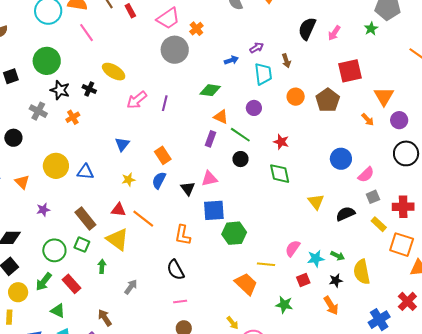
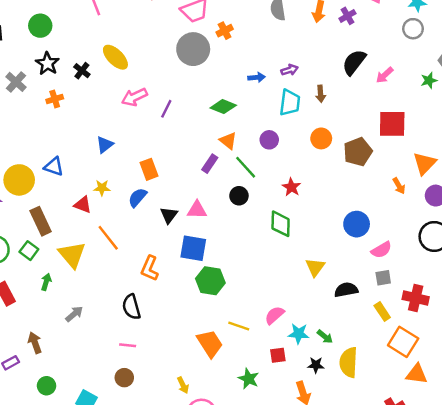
green circle: (47, 61) -> (40, 26), size x0.7
yellow circle: (56, 166) -> (19, 180), moved
red triangle: (118, 210) -> (83, 205), moved

